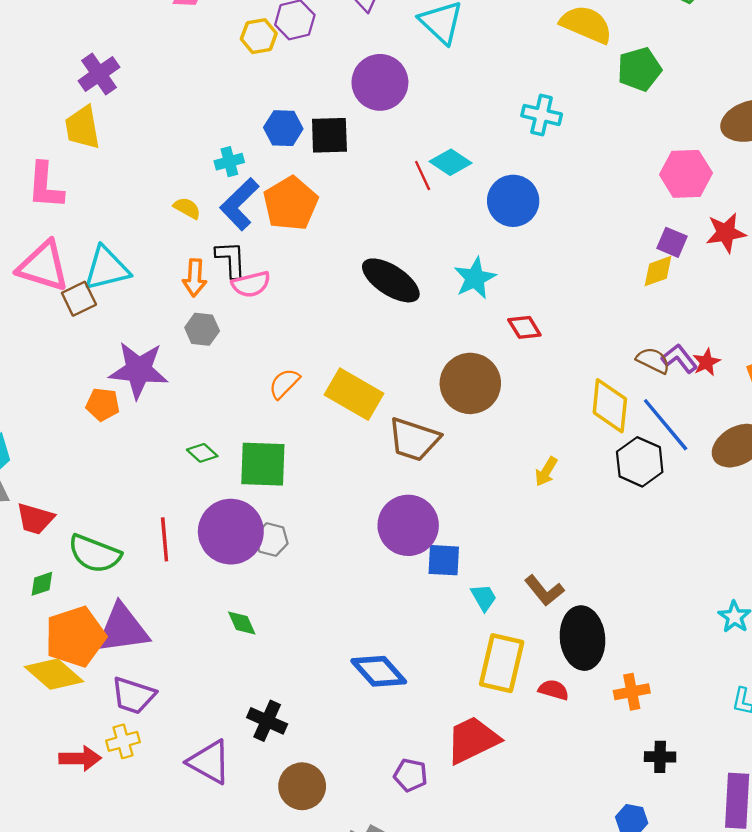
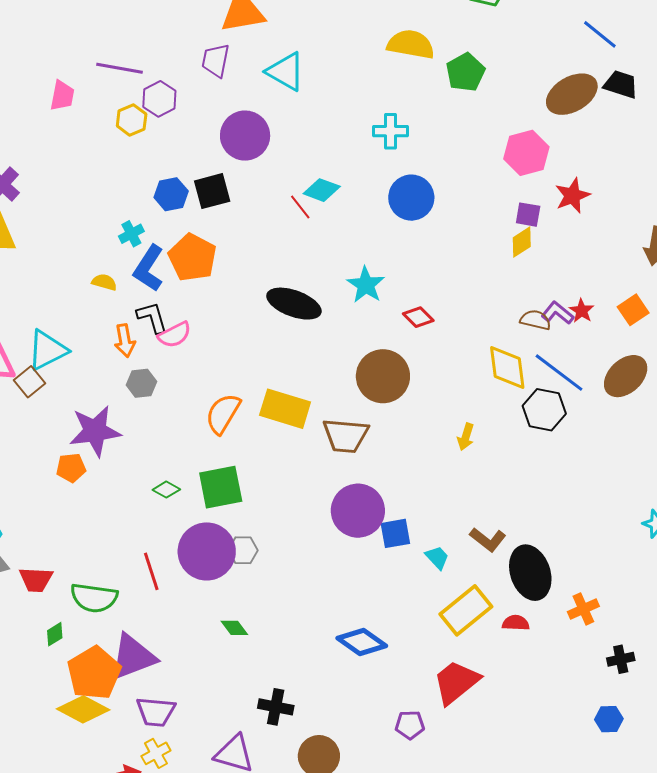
blue circle: (513, 201) -> (411, 198), moved
orange semicircle: (284, 384) -> (223, 414), size x1.4
yellow rectangle: (502, 663) -> (466, 610), turned 51

